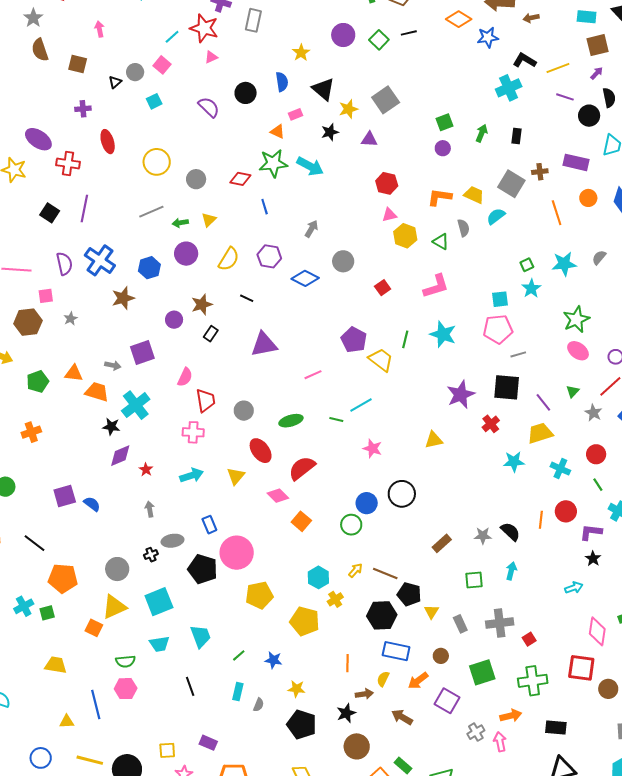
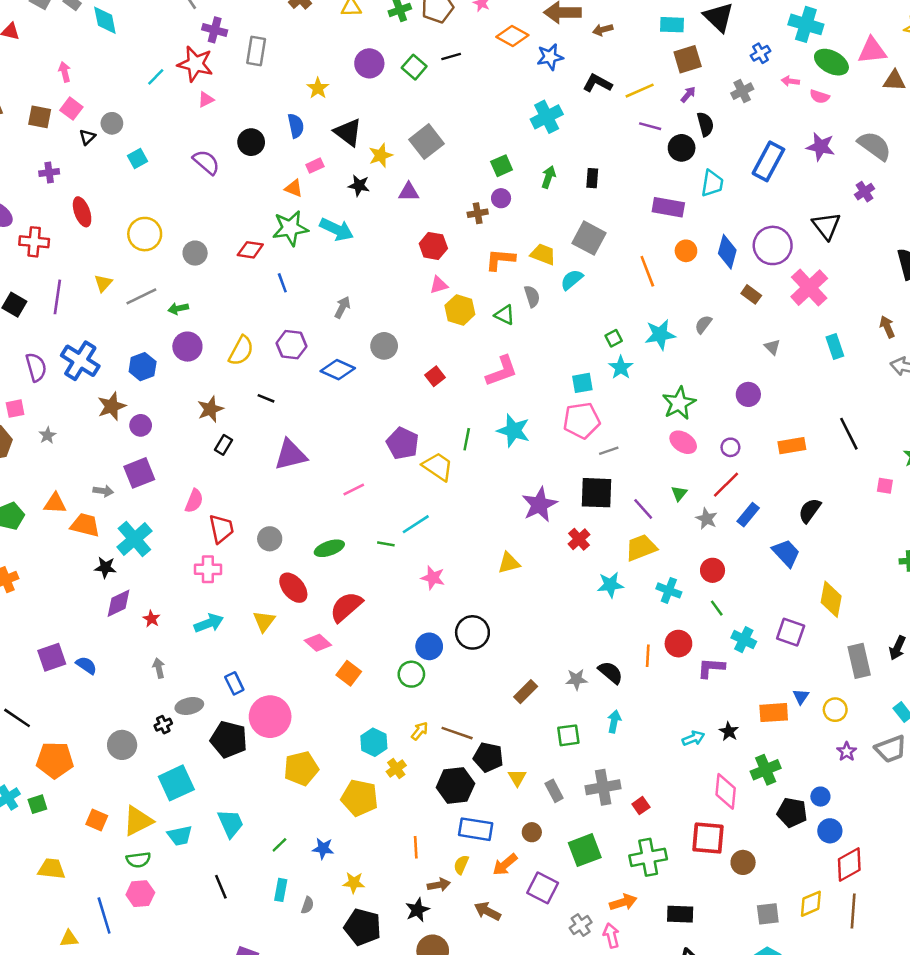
pink square: (162, 65) -> (71, 109), moved
cyan cross: (509, 88) -> (547, 117), moved
black star: (330, 132) -> (359, 186), turned 30
brown cross: (540, 172) -> (478, 213), moved
yellow triangle: (209, 220) -> (103, 283), moved
purple circle: (174, 320) -> (141, 425), moved
black star: (593, 559) -> (729, 731), moved
yellow triangle: (114, 607) -> (138, 821), moved

